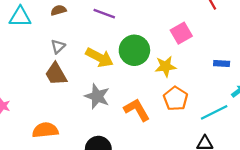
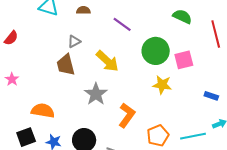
green circle: (134, 50) -> (156, 51), moved
orange pentagon: (176, 99) -> (158, 136), moved
orange L-shape: (137, 110) -> (127, 115), turned 50

